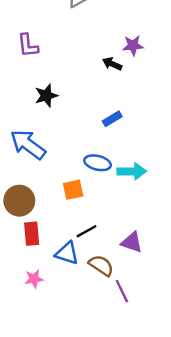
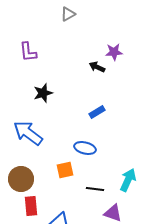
cyan arrow: (132, 171) -> (128, 180), moved, turned -65
black line: (87, 231) -> (95, 189), moved, turned 36

